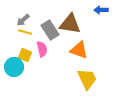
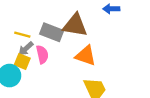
gray arrow: (23, 20) -> (26, 49), moved
gray rectangle: (50, 30) -> (52, 32), turned -36

